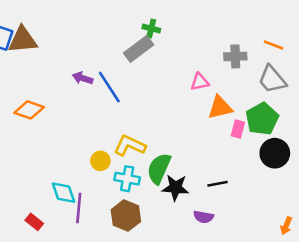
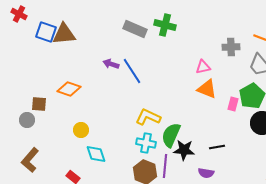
green cross: (151, 28) -> (165, 25), size x1.5
gray rectangle: (139, 49) -> (135, 29), moved, turned 60
orange triangle: (220, 107) -> (207, 89), moved, turned 35
yellow circle: (100, 161) -> (81, 130), moved
purple line: (79, 208) -> (165, 166), moved

